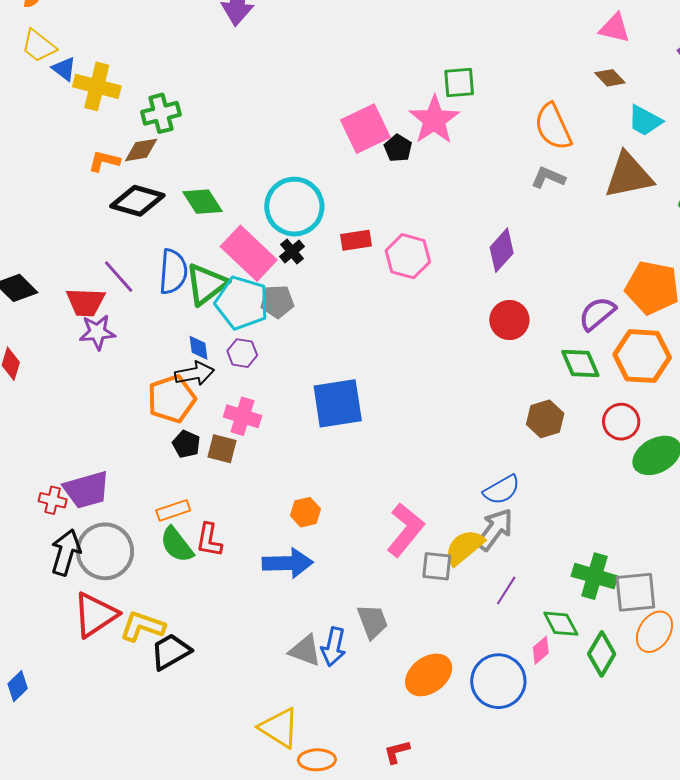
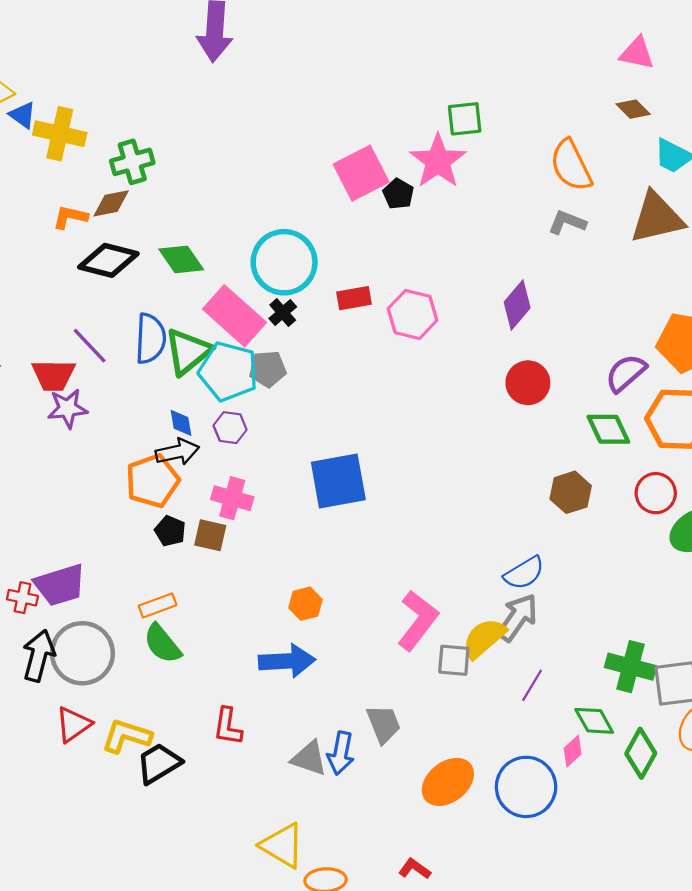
red L-shape: (209, 540) -> (228, 726), moved
red triangle: (95, 615) -> (73, 724), size x0.7
red L-shape: (397, 752) -> (415, 869), turned 52

